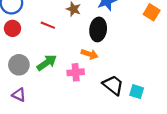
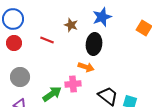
green arrow: (47, 63) -> (52, 94), moved

